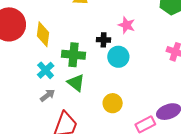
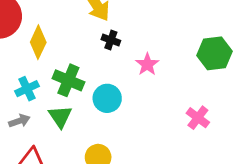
black cross: (104, 40) -> (111, 40), moved
cyan circle: (118, 57) -> (107, 98), moved

